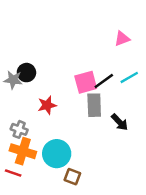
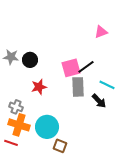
black circle: (26, 73) -> (30, 60), moved
cyan line: (129, 77) -> (107, 85), moved, turned 56
gray star: (13, 80) -> (11, 57), moved

